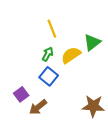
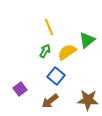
blue square: (49, 76) -> (56, 76), moved
brown arrow: (38, 107) -> (50, 101), moved

